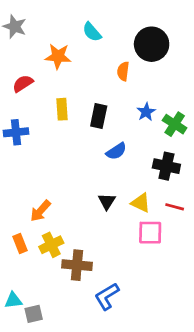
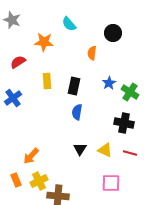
black circle: (152, 44) -> (113, 33), size x0.7
blue cross: (16, 132) -> (13, 98), turned -30
blue semicircle: (116, 151) -> (77, 112), moved, turned 133
pink square: (150, 233) -> (111, 183), moved

